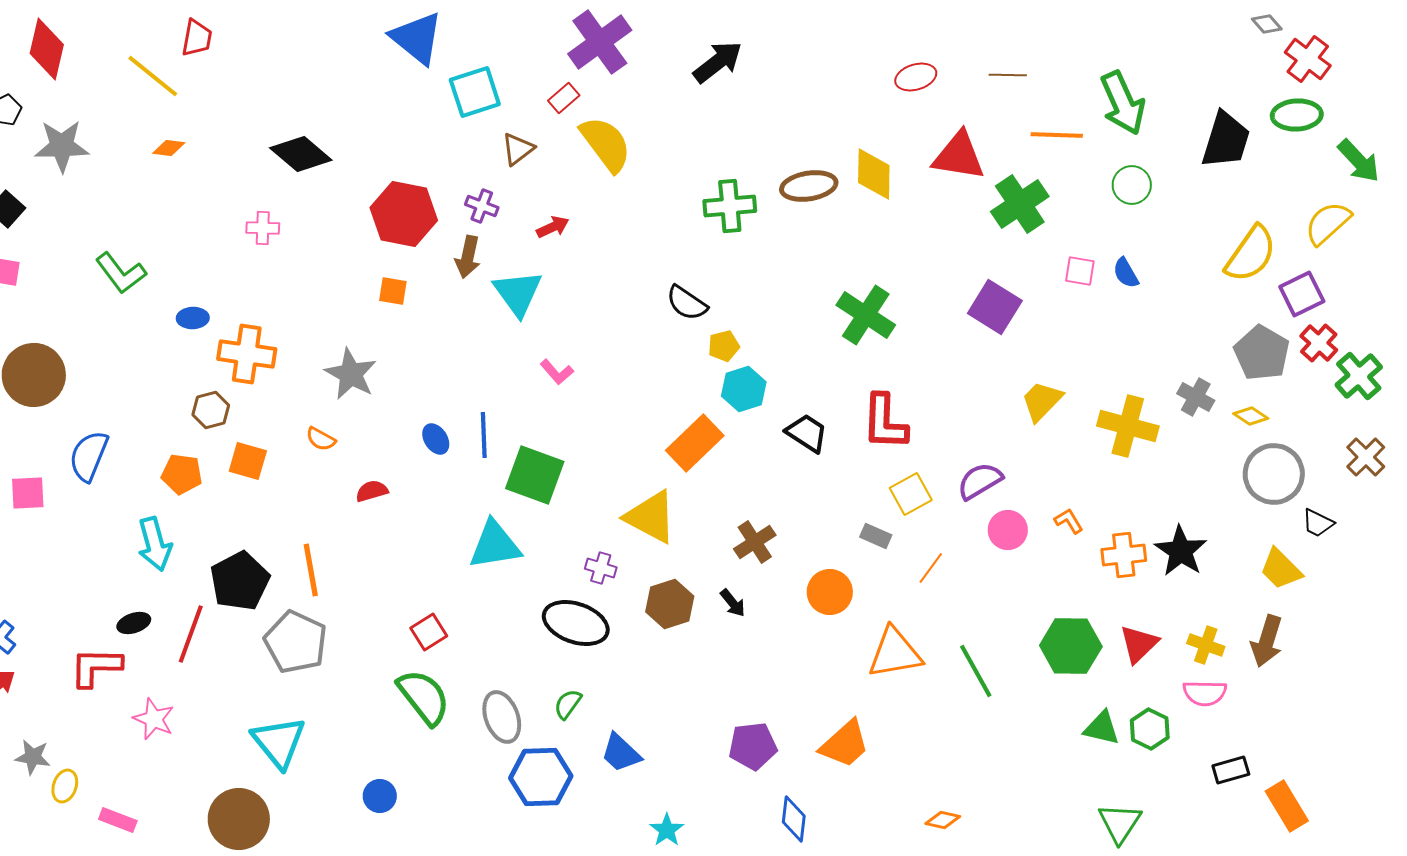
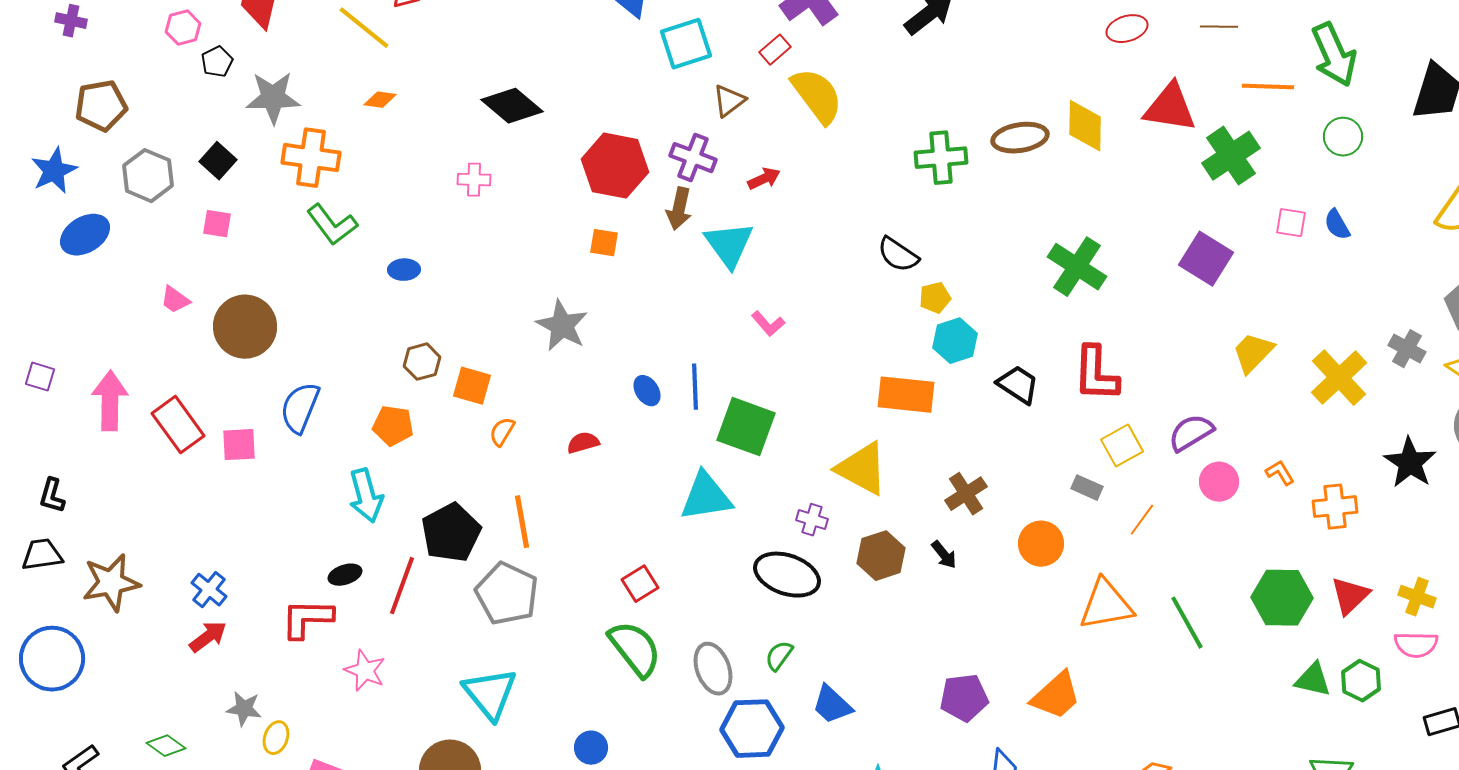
purple cross: (482, 206) -> (693, 158), size x1.4
orange cross: (247, 354) -> (311, 158), moved
yellow cross: (1128, 426) -> (1339, 378), turned 32
orange semicircle: (321, 439) -> (502, 432), moved, turned 92
orange rectangle: (695, 443) -> (906, 395), turned 50
orange square: (248, 461) -> (472, 386), moved
black star: (1181, 551) -> (1410, 463), moved

